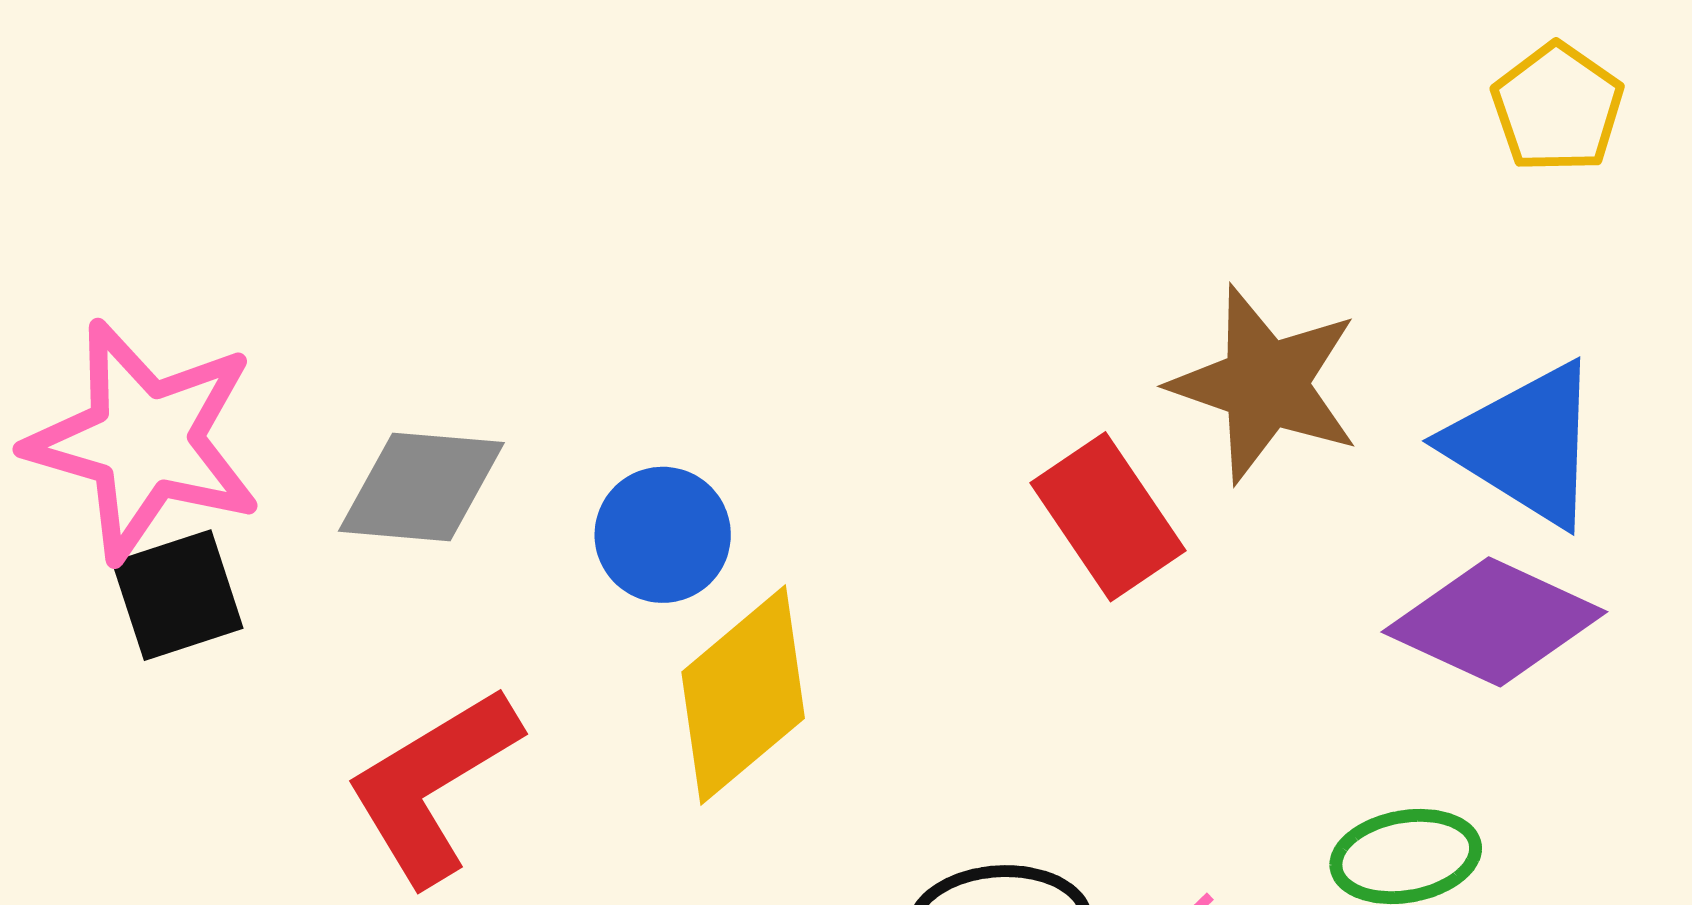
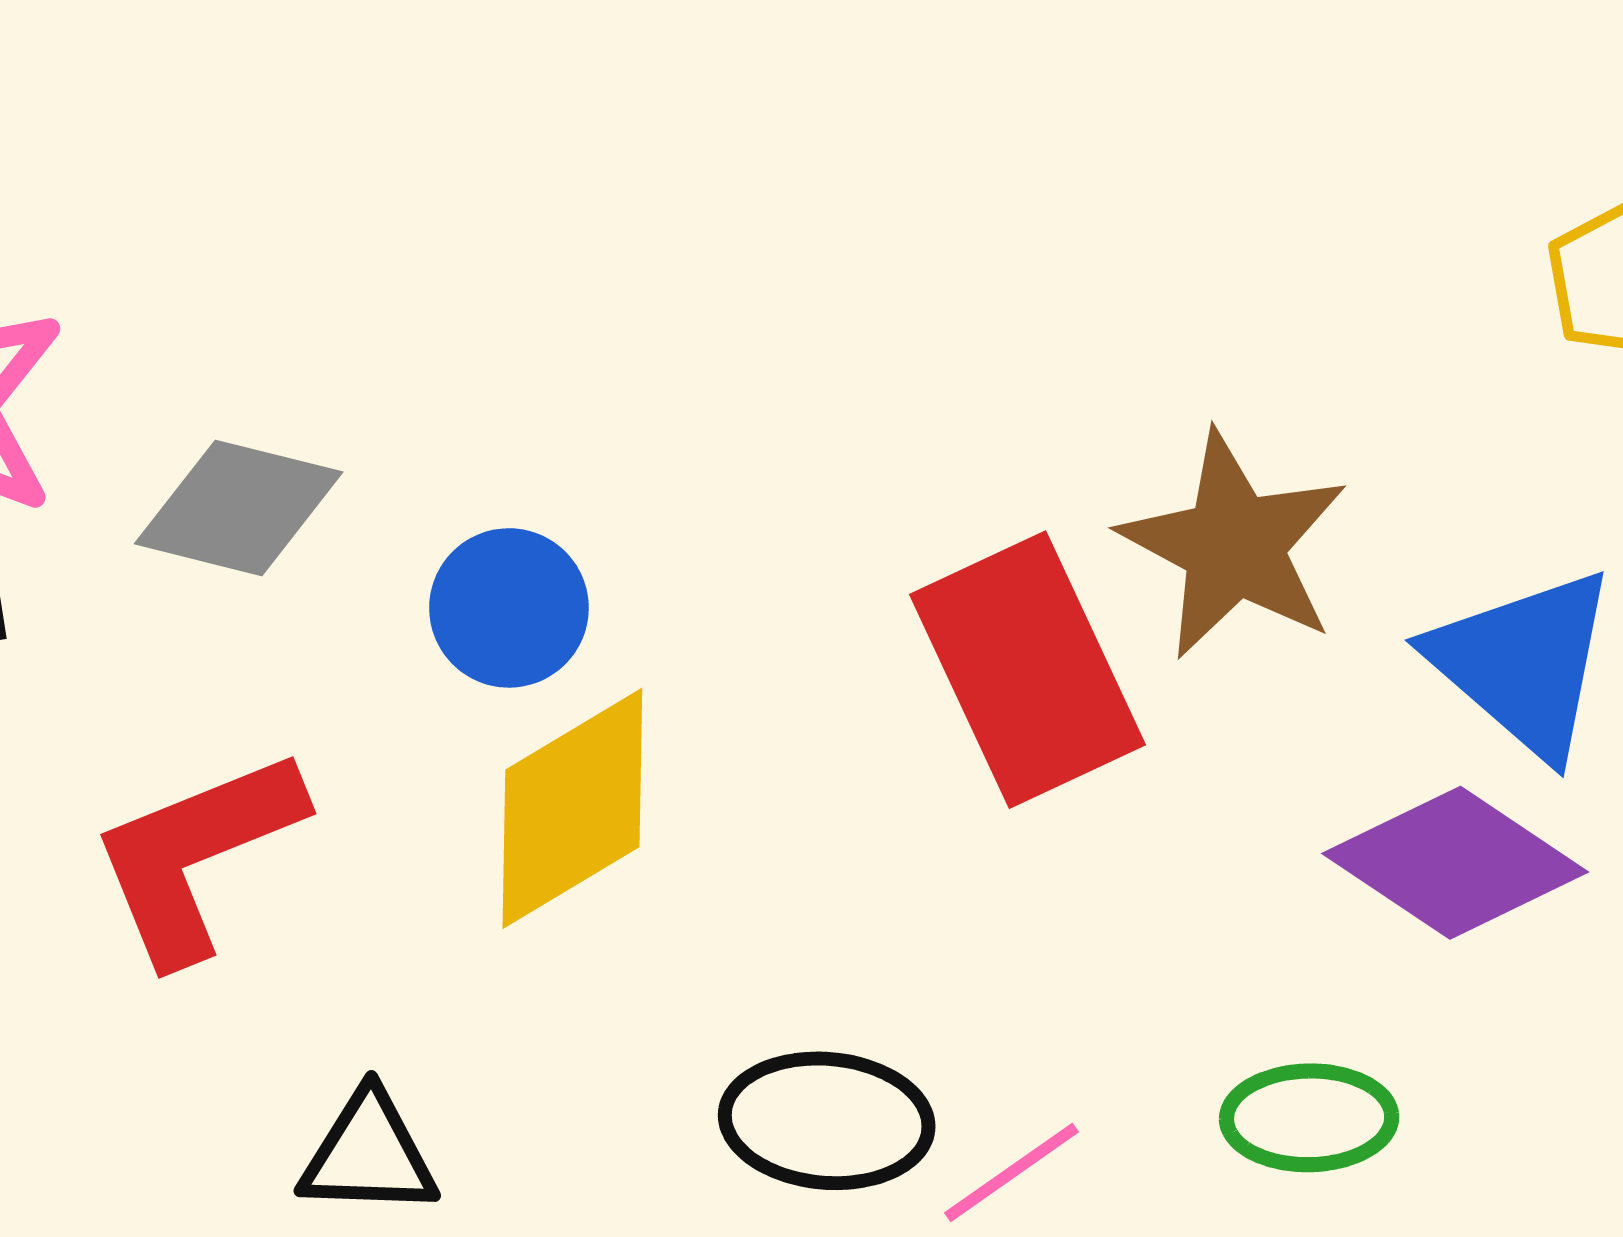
red rectangle: (1108, 517) -> (1028, 670), size x1.4

